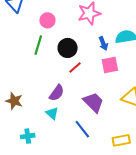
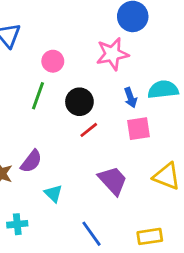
purple semicircle: (57, 93) -> (31, 161), moved
blue line: (82, 129) -> (91, 234), moved

